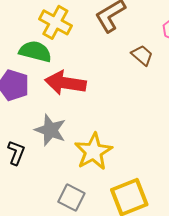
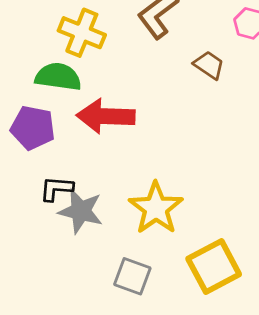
gray star: (50, 130) -> (81, 211), moved
black L-shape: (16, 153) -> (56, 189), moved, turned -100

